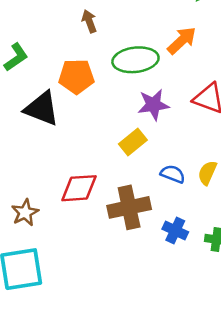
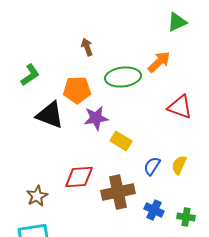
purple star: (153, 105) -> (96, 118), moved
yellow rectangle: (133, 142) -> (121, 141), turned 70
blue semicircle: (173, 174) -> (152, 166), turned -78

